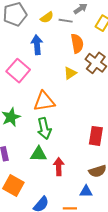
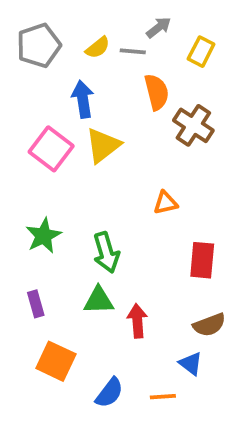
yellow triangle: (70, 73) -> (103, 145), moved, size x1.5
orange triangle: (44, 101) -> (165, 203), moved, size x0.6
blue triangle: (86, 191) -> (191, 364), turned 40

